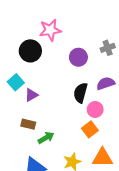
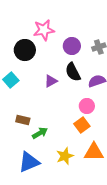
purple circle: (78, 57) -> (72, 46), moved
black semicircle: (81, 93) -> (73, 72), moved, turned -42
purple triangle: (31, 95) -> (51, 81), moved

